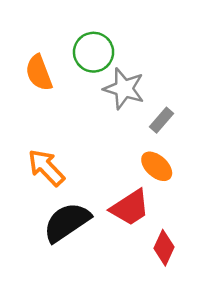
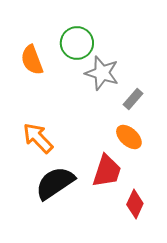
red trapezoid: (130, 208) -> (107, 171), turned -39

